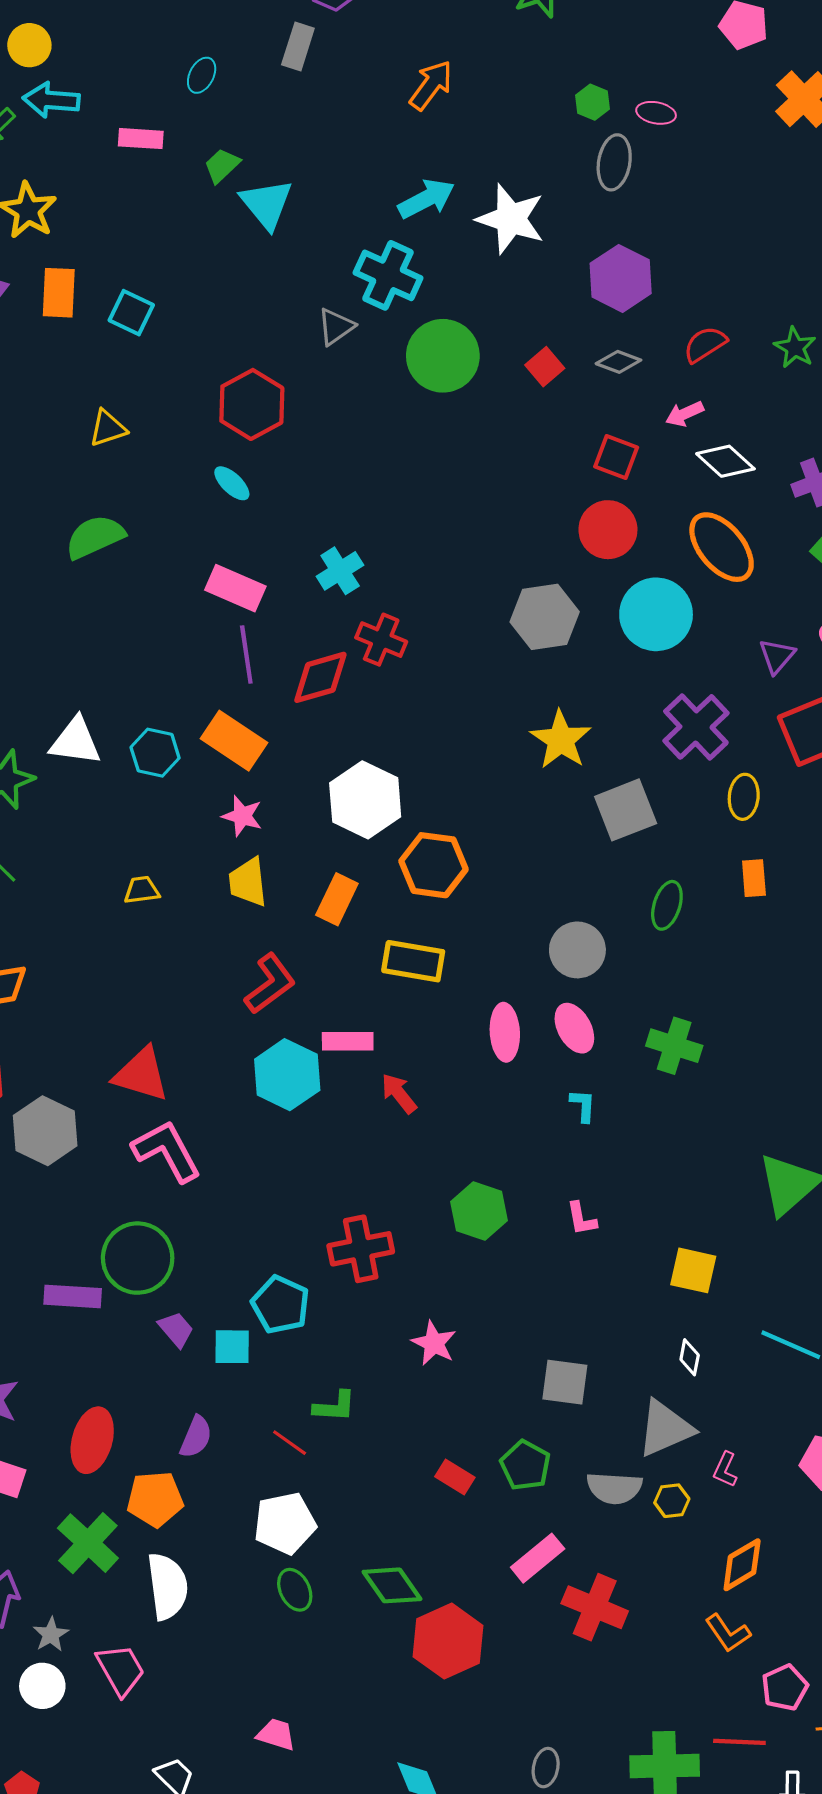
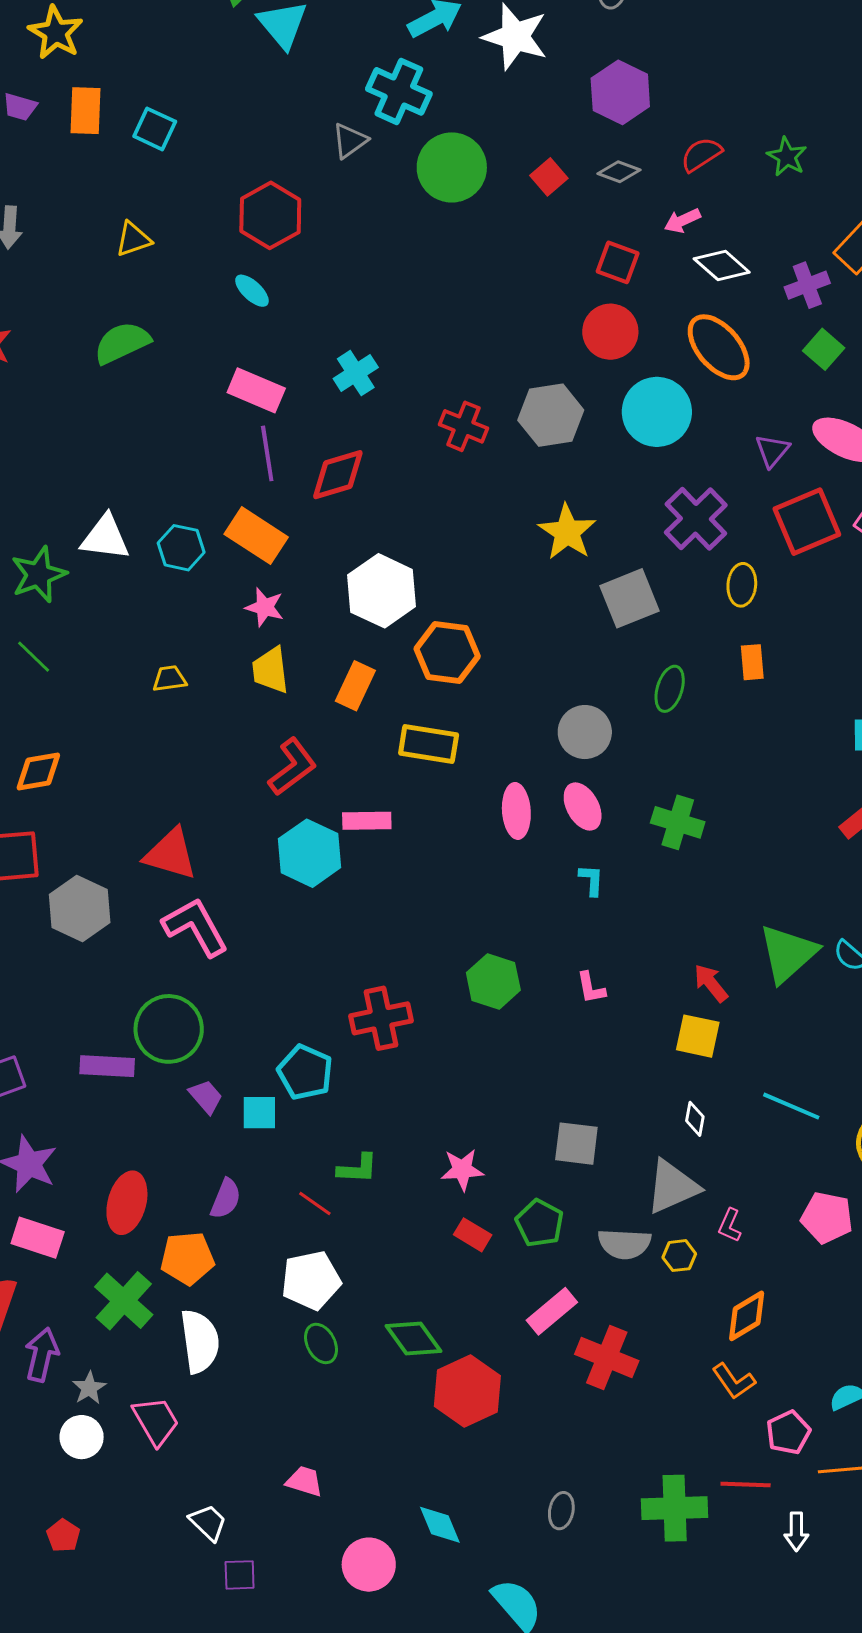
red cross: (381, 640) -> (463, 426), moved
red arrow: (399, 1093) -> (711, 983), moved
pink star: (434, 1343) -> (462, 1170), moved, turned -30

